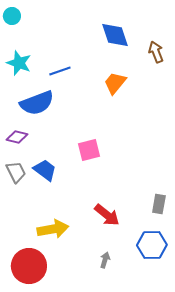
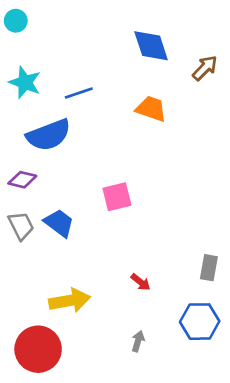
brown arrow: (156, 52) -> (205, 68), turned 65
orange trapezoid: (115, 83) -> (151, 109), turned 70
red arrow: (107, 215) -> (141, 282), size x0.6

